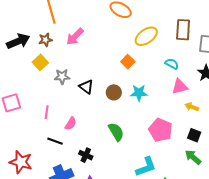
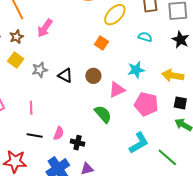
pink triangle: (180, 87) -> (117, 90), moved
cyan star: (139, 93) -> (136, 70), moved
yellow arrow: (192, 107) -> (173, 76), size x1.5
pink semicircle: (71, 124) -> (59, 133), moved
black line: (55, 141) -> (35, 136), moved

